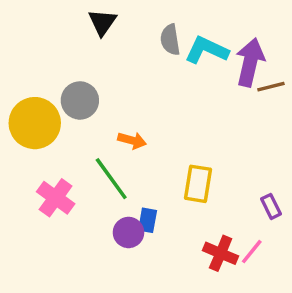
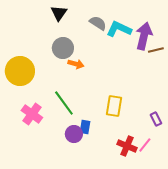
gray semicircle: (170, 40) -> (98, 23), turned 132
gray circle: (80, 100) -> (63, 48), moved
orange arrow: (132, 140) -> (76, 64), moved

